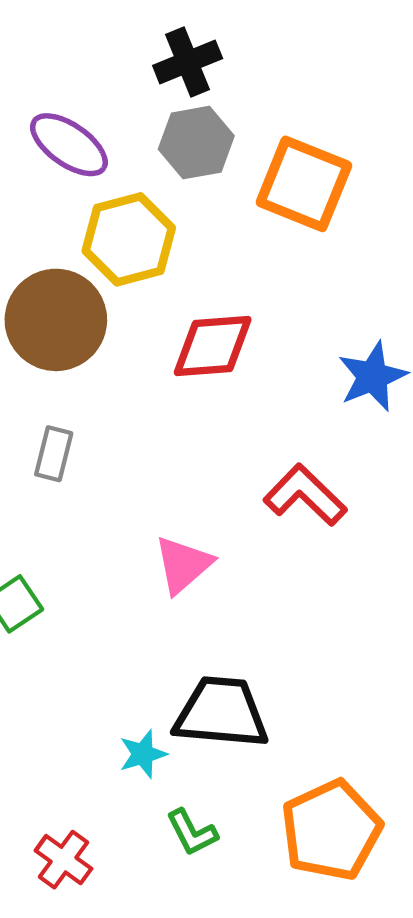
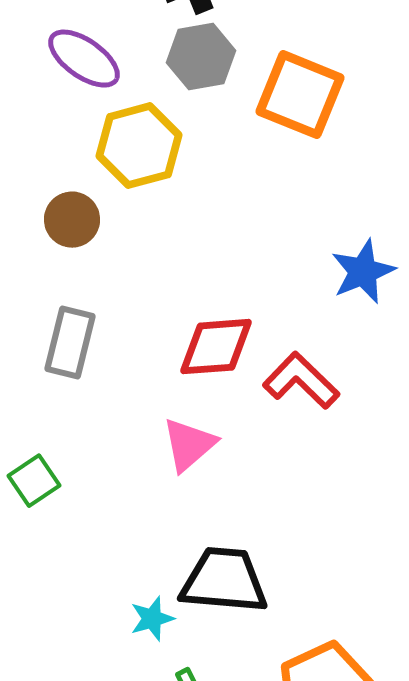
brown circle: (56, 320) -> (72, 220), size x0.6
red diamond: (213, 346) -> (216, 347), moved
gray rectangle: (54, 454) -> (70, 343), size x1.4

